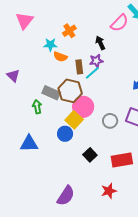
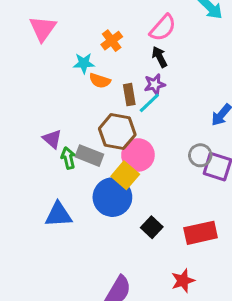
pink semicircle: (119, 23) -> (163, 28), moved
purple triangle: (13, 76) -> (52, 139), moved
gray rectangle: (51, 93) -> (89, 156), moved
gray circle: (110, 121) -> (200, 155), moved
blue circle: (65, 134) -> (112, 197), size x1.6

